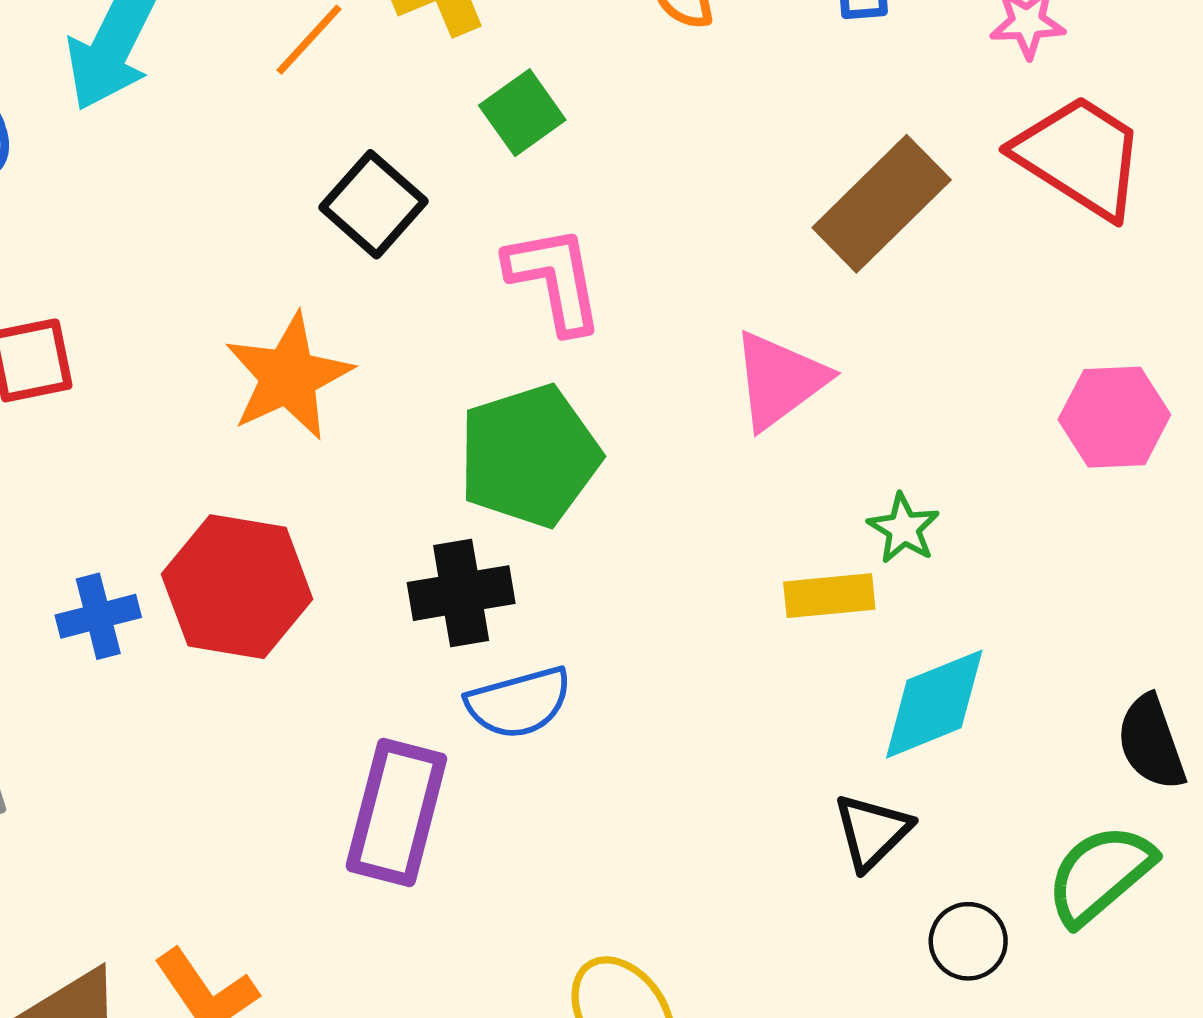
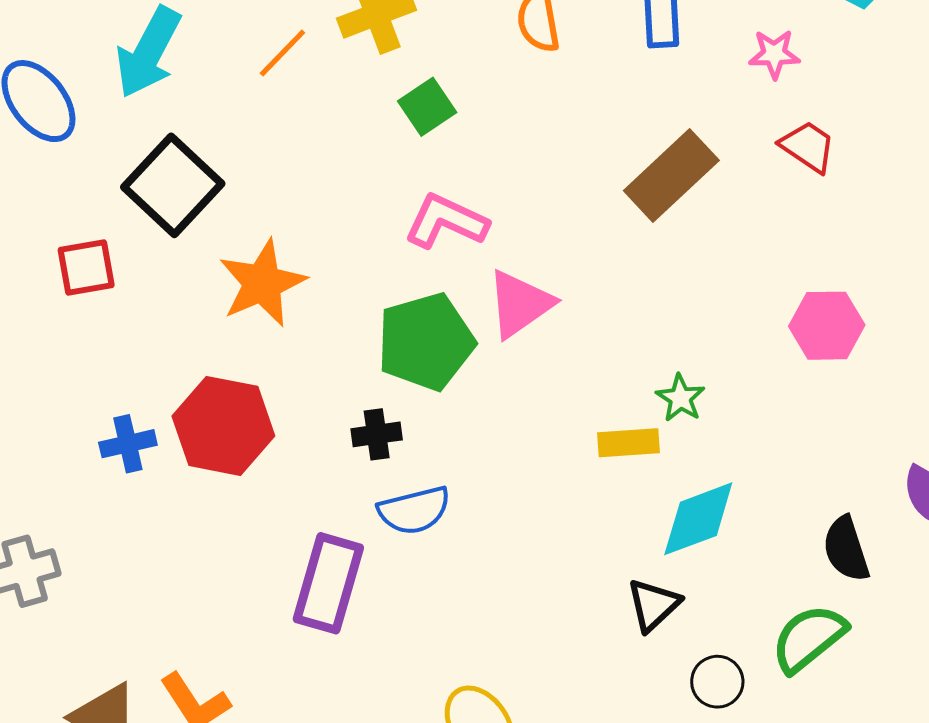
red trapezoid: (1080, 156) -> (808, 147), size x0.6
black square: (373, 204) -> (173, 185), moved, size x1.4
pink L-shape: (555, 279) -> (446, 221), turned -56
pink triangle: (779, 380) -> (520, 304), moved
black cross: (461, 593) -> (377, 434), size x0.7

